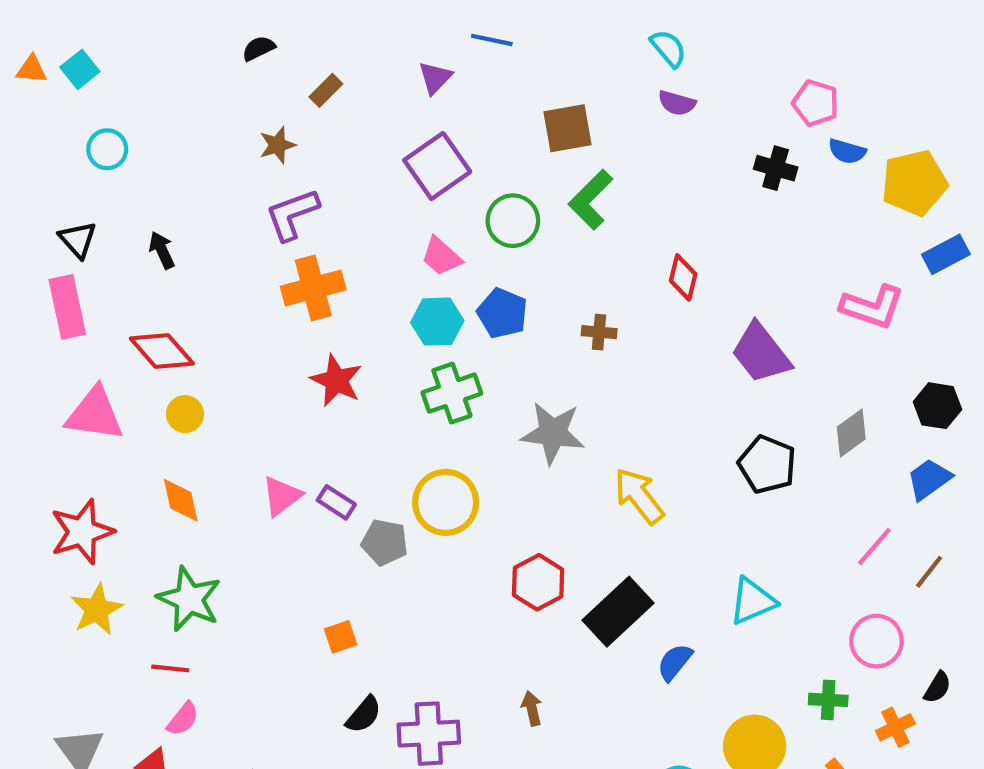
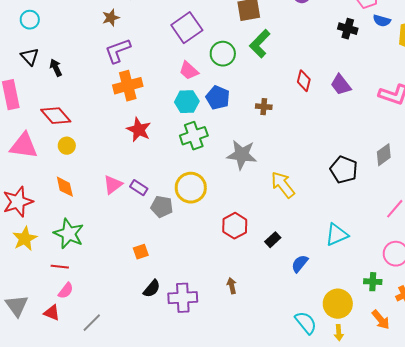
black triangle: (78, 240) -> (30, 57), moved
purple trapezoid: (761, 353) -> (341, 85), moved, size x0.7
black rectangle: (618, 612) -> (273, 240), size x0.5

